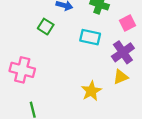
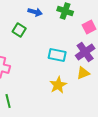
cyan rectangle: (90, 37) -> (57, 55), moved

